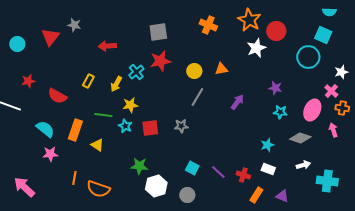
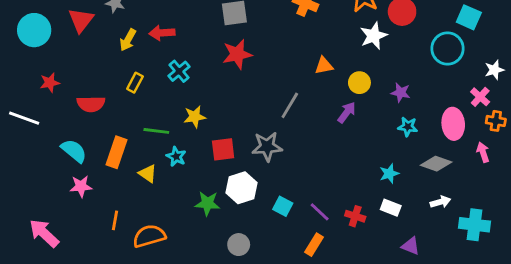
cyan circle: (17, 44) -> (34, 30), size x1.5
yellow circle: (194, 71) -> (359, 83), moved
cyan cross: (136, 72) -> (179, 71), moved
yellow arrow: (116, 84) -> (128, 40), moved
red semicircle: (57, 96) -> (91, 104), turned -30
pink ellipse: (312, 110) -> (453, 124), turned -30
cyan star: (125, 126) -> (176, 156), moved
gray star: (181, 126) -> (267, 147), size x1.5
white hexagon: (156, 186) -> (242, 188), moved
orange semicircle: (98, 189) -> (149, 236), turned 145
gray circle: (187, 195) -> (239, 245), moved
orange rectangle: (256, 195) -> (314, 245), moved

